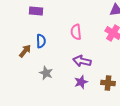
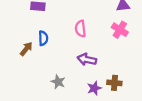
gray star: (46, 73) -> (58, 82), moved
purple star: (81, 82) -> (94, 88), moved

